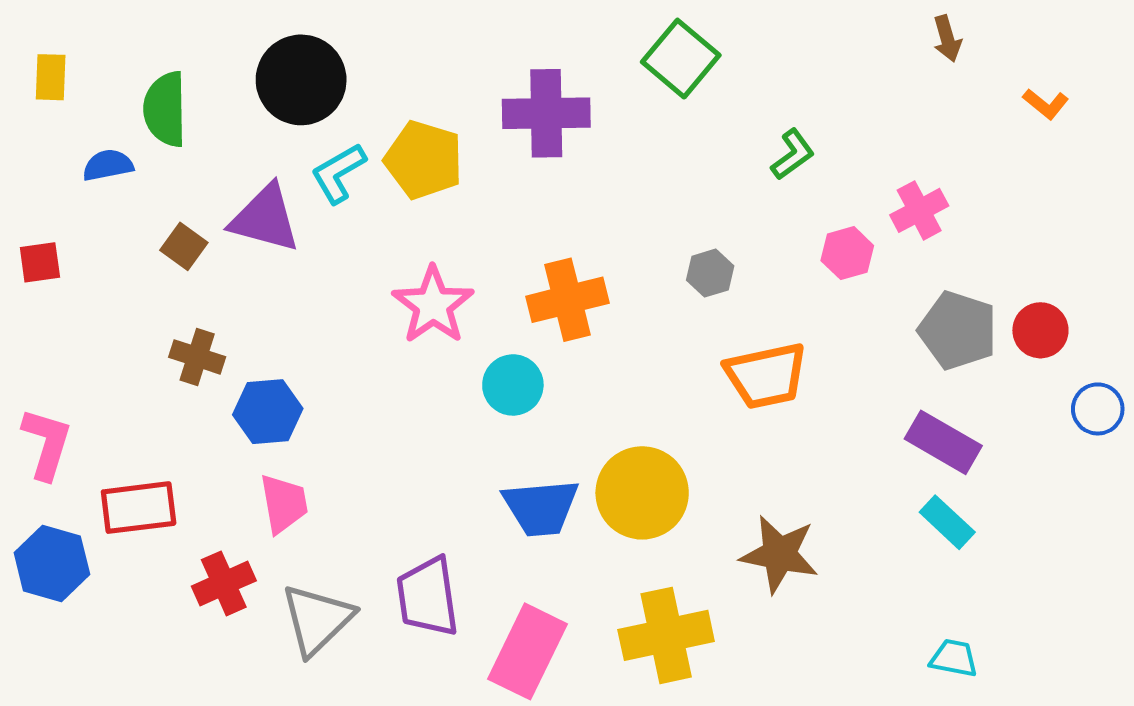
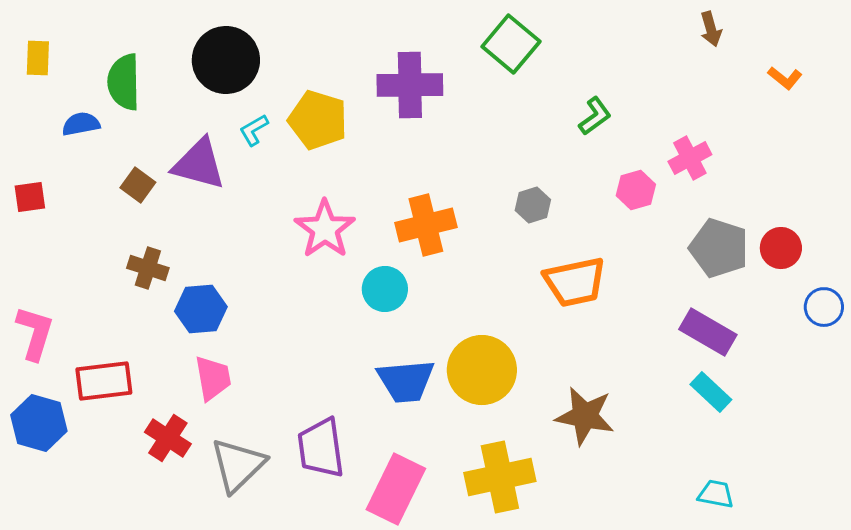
cyan L-shape: (338, 173) -> (254, 130), size x0.7
red cross: (224, 583) -> (168, 438), turned -33

